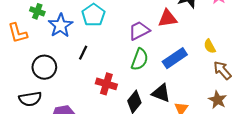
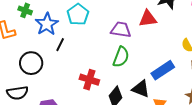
purple trapezoid: (139, 31) -> (121, 30), turned 35
black line: (83, 53) -> (60, 45), moved
blue rectangle: (175, 58) -> (163, 70), moved

